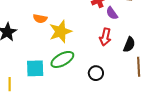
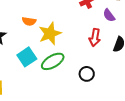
purple semicircle: (112, 13) -> (109, 15), moved
cyan square: (35, 68) -> (27, 57), moved, turned -30

